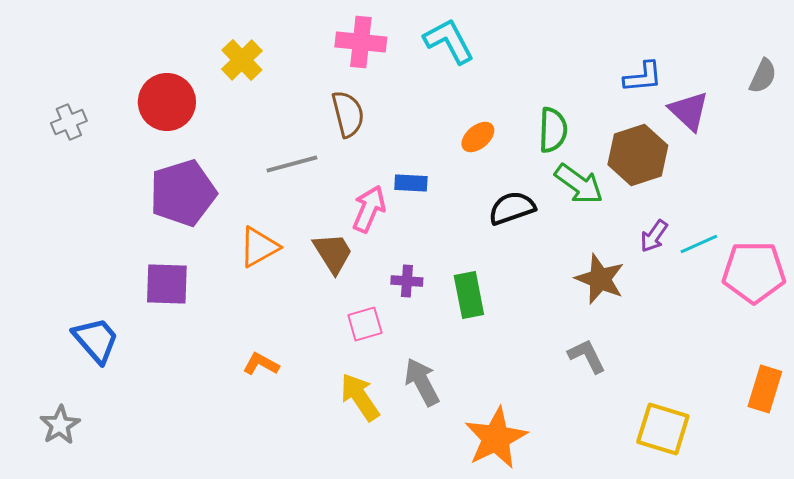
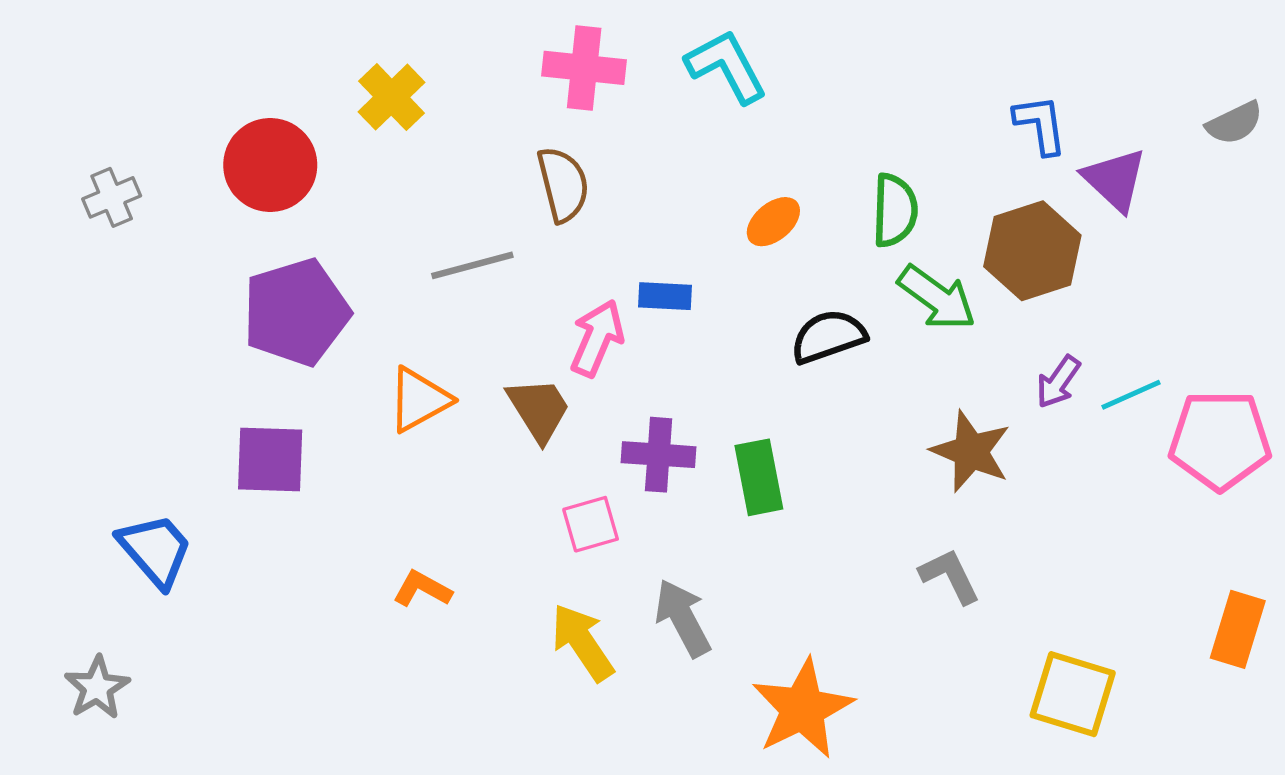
gray semicircle: (763, 76) -> (1235, 123), turned 39
blue L-shape: (643, 77) -> (1040, 125), turned -93
purple cross: (407, 281) -> (659, 455), size x1.4

